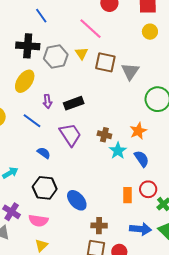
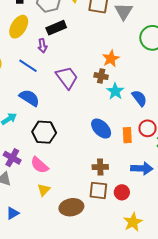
black rectangle: (74, 103) -> (56, 28), moved
orange star: (138, 131) -> (111, 59), moved
blue semicircle: (44, 153) -> (29, 98), moved, size x1.5
blue ellipse: (77, 200) -> (101, 129), moved
pink semicircle: (38, 221) -> (39, 165), turned 36

